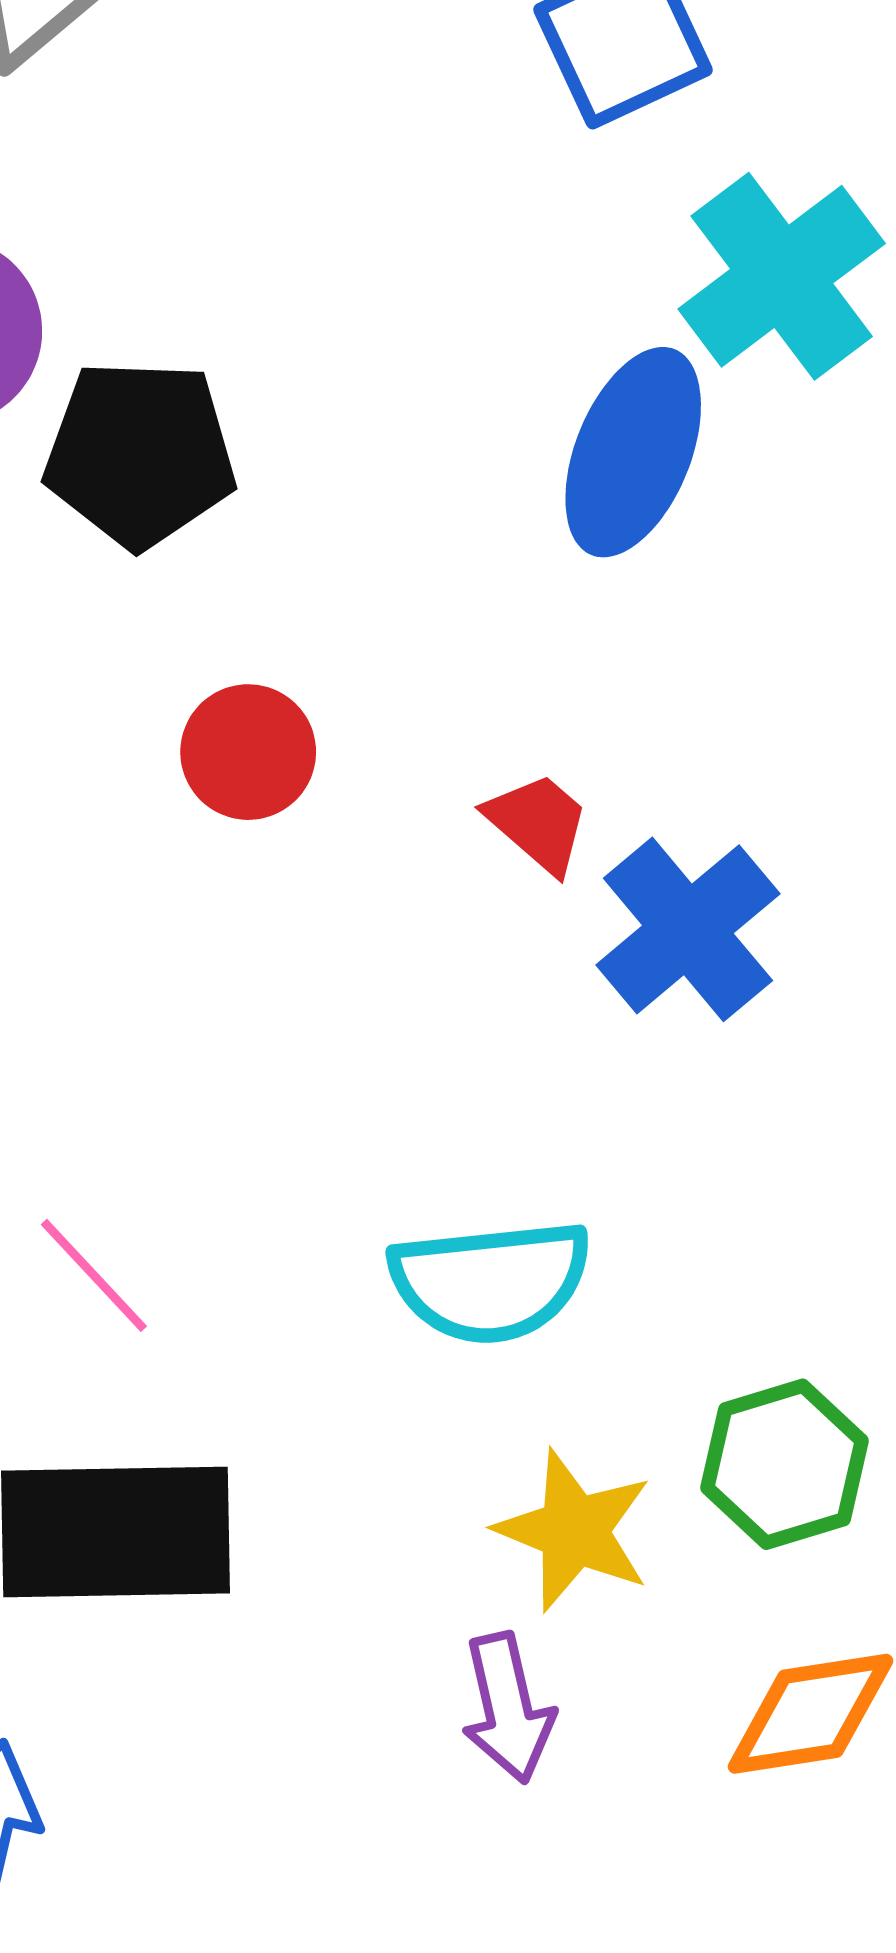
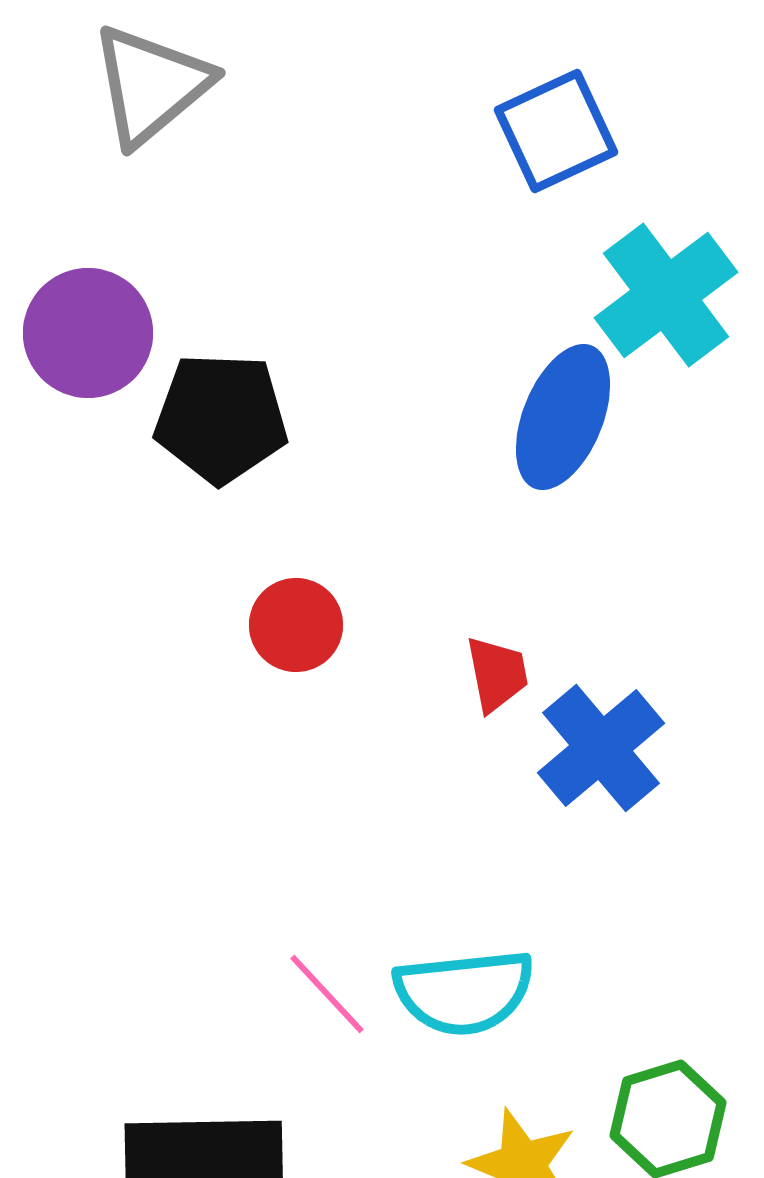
red trapezoid: (538, 823) -> (497, 674), turned 38
pink line: (94, 1275) -> (327, 994), moved

